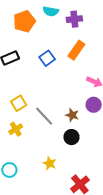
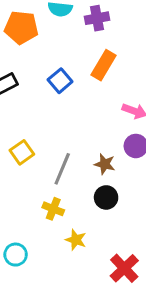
orange pentagon: (24, 21) -> (21, 27), turned 30
gray line: (44, 116) -> (62, 169), turned 70
yellow cross: (16, 129) -> (53, 209), moved, turned -32

